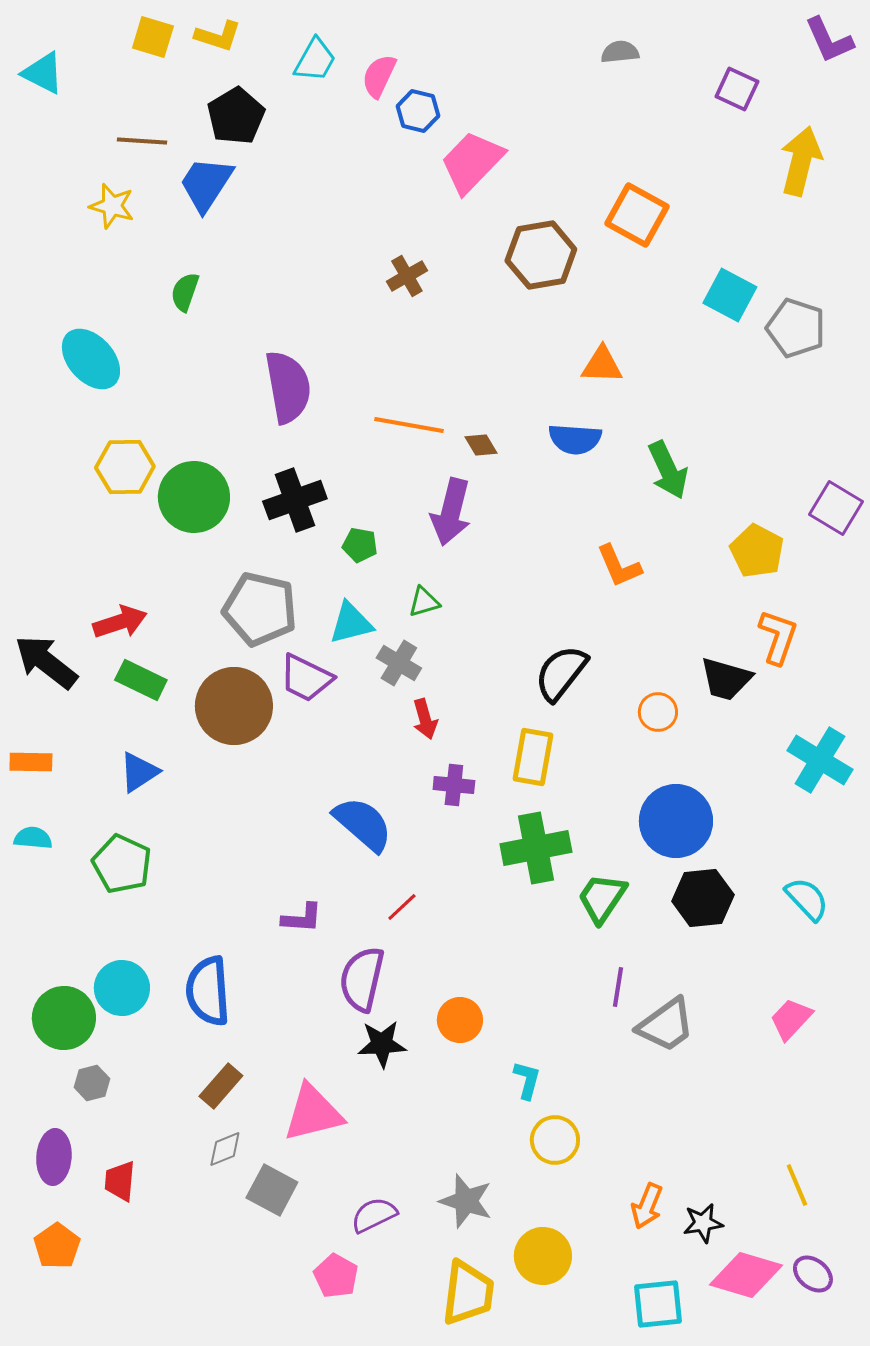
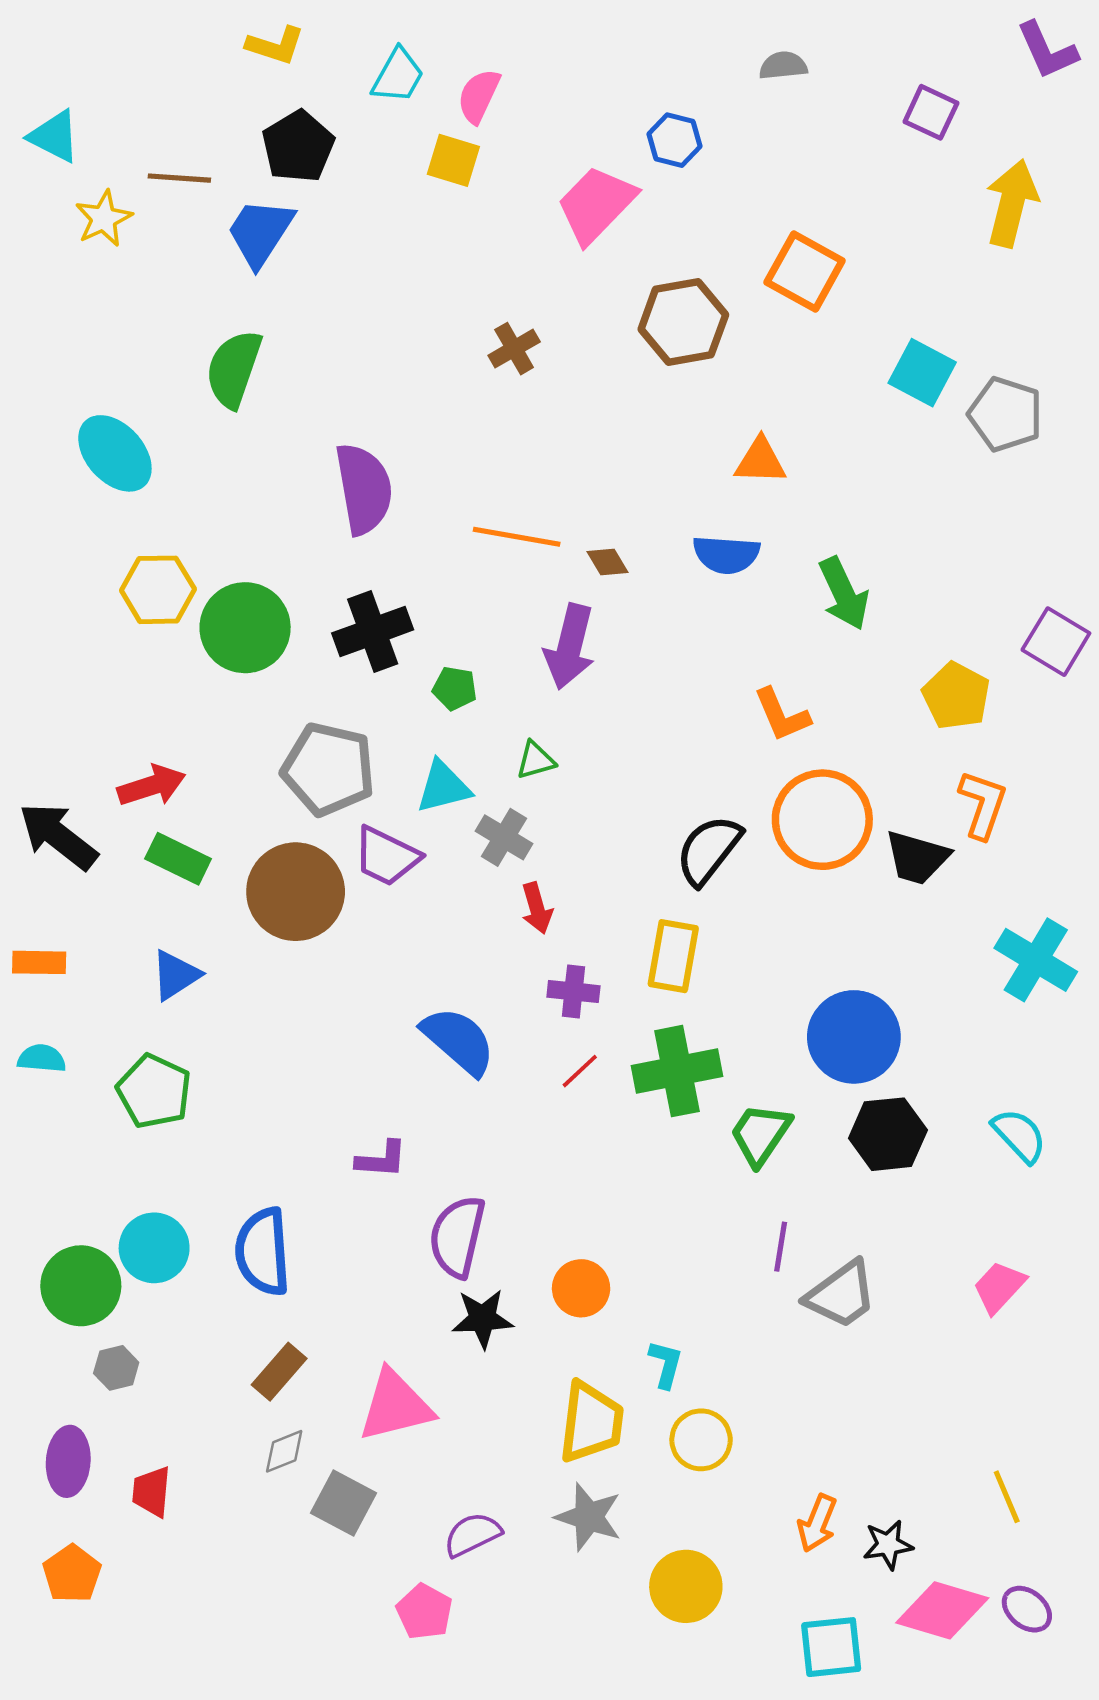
yellow square: (153, 37) -> (453, 160), moved
cyan triangle: (43, 73) -> (54, 136), moved
blue hexagon: (418, 111) -> (674, 140), moved
yellow star: (112, 206) -> (104, 218), moved, turned 30
green semicircle: (185, 292) -> (234, 369), size x1.6
orange circle: (658, 712) -> (822, 820), moved, size x2.0
red line: (402, 907) -> (580, 1071), moved
yellow trapezoid: (468, 1293) -> (591, 1422), moved

